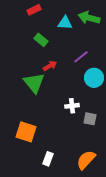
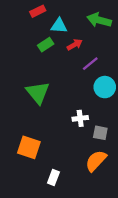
cyan triangle: (65, 23) -> (59, 26), moved
green rectangle: (41, 40) -> (46, 45), turned -72
red arrow: (50, 66) -> (75, 45), moved
orange semicircle: (86, 160) -> (96, 161), moved

